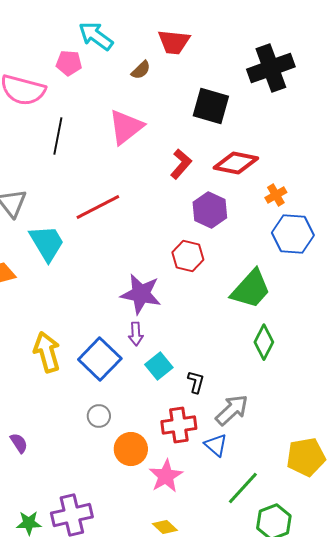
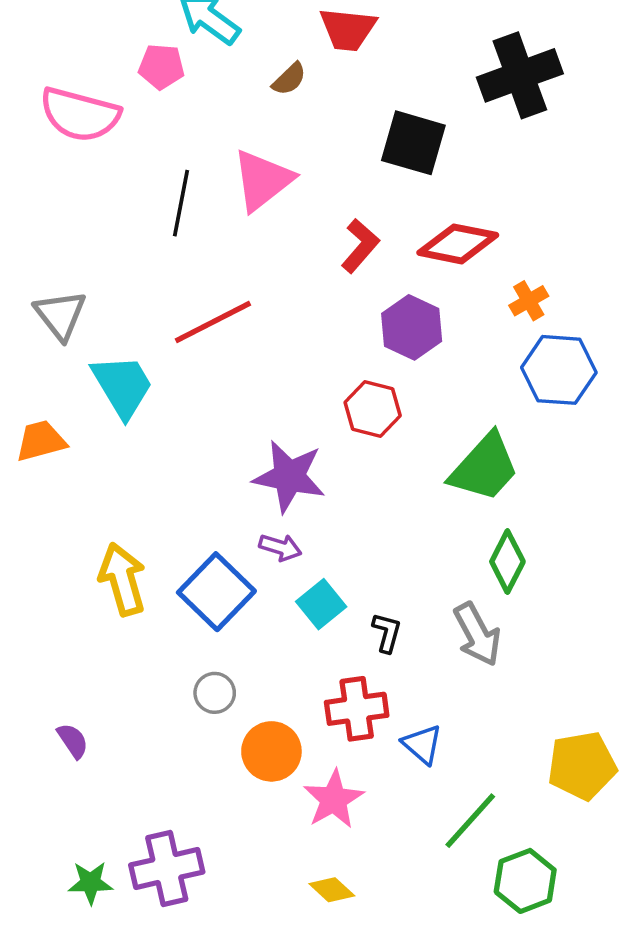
black line: (58, 136) -> (181, 203), moved
purple arrow: (136, 334) -> (280, 547), turned -70
gray arrow: (232, 410) -> (477, 634), moved, turned 105

